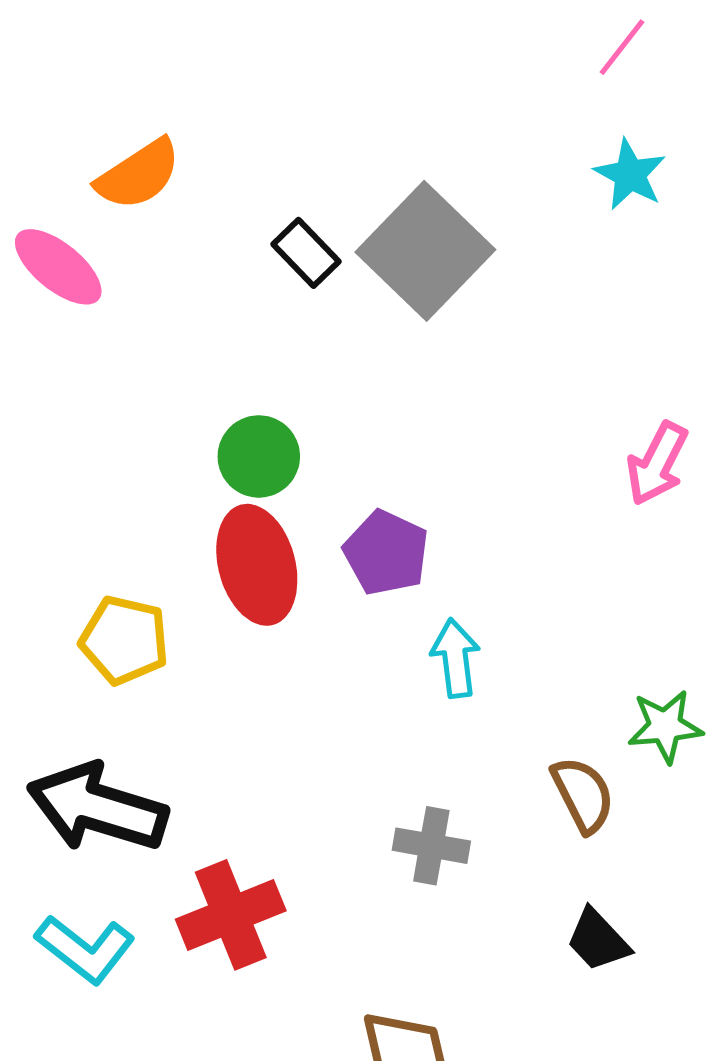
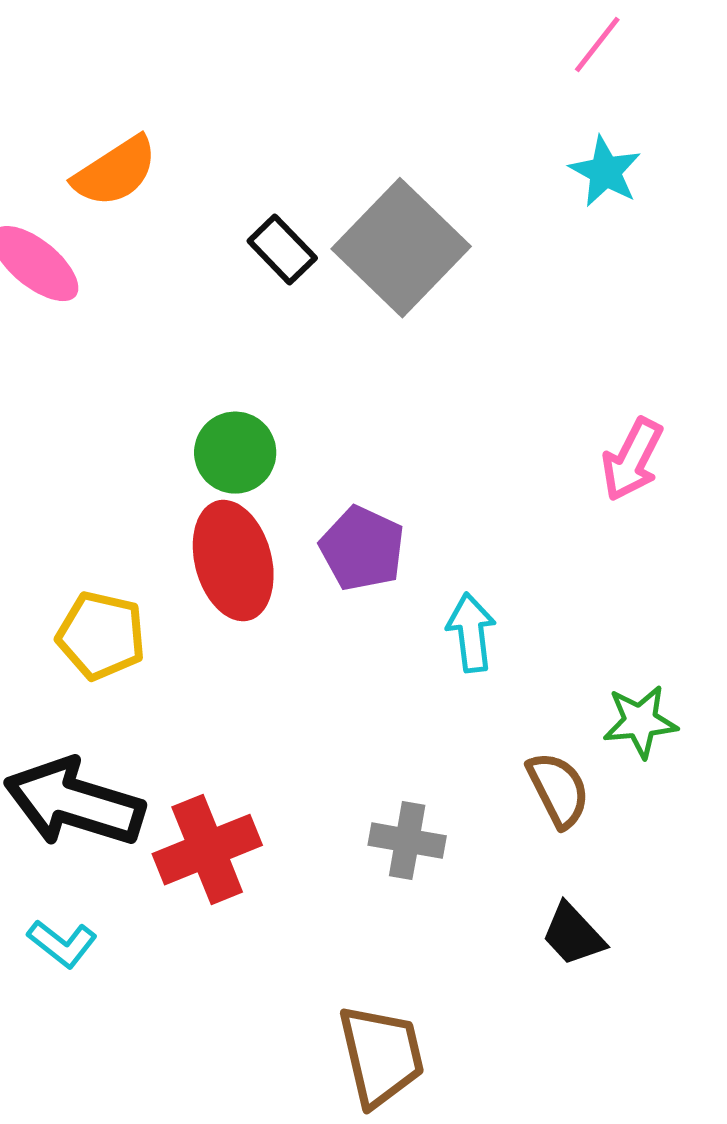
cyan arrow: (455, 658) -> (471, 633), moved
red cross: (231, 915) -> (207, 850), moved
cyan L-shape: (85, 949) -> (62, 944), size x0.7

